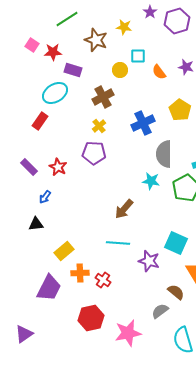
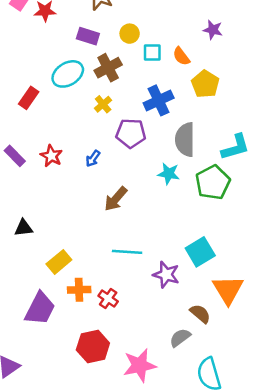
cyan square: (138, 56) -> (152, 53), moved
purple rectangle: (73, 70) -> (88, 36), moved
orange semicircle: (159, 72) -> (181, 56), moved
cyan ellipse: (55, 93) -> (68, 74), moved
purple pentagon: (94, 153) -> (131, 133), moved
blue arrow: (45, 197) -> (93, 158), moved
brown arrow: (124, 209) -> (116, 199), moved
cyan square: (176, 243) -> (200, 252), turned 35

